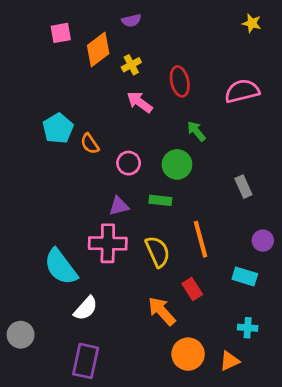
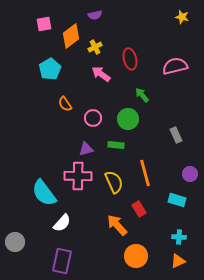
cyan pentagon: (58, 128) -> (50, 69), moved
orange triangle: (230, 361) -> (178, 261), moved

